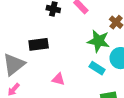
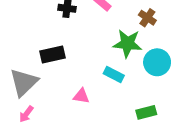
cyan rectangle: (97, 68) -> (114, 75), moved

